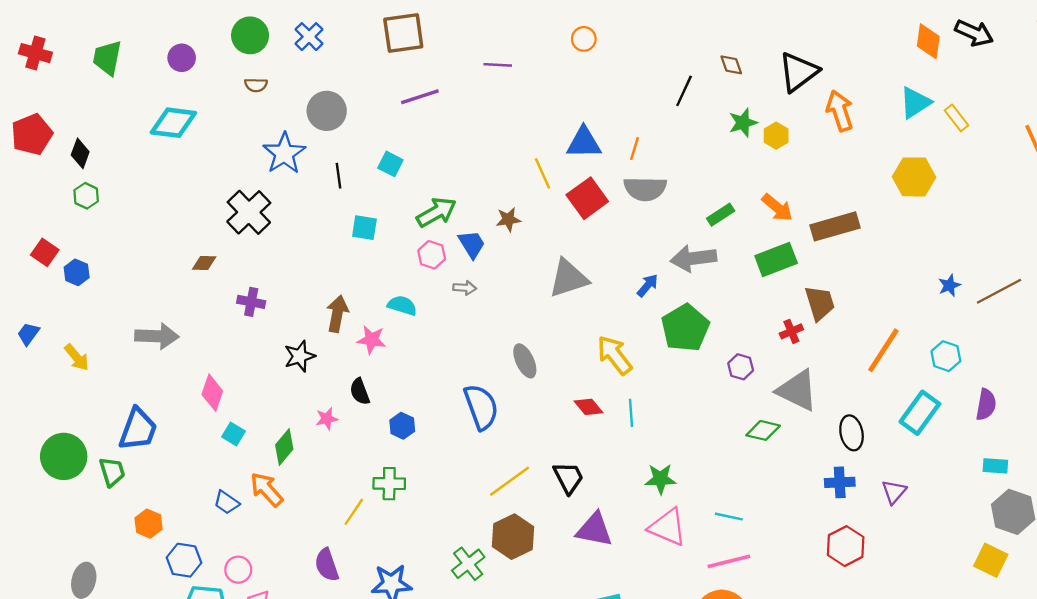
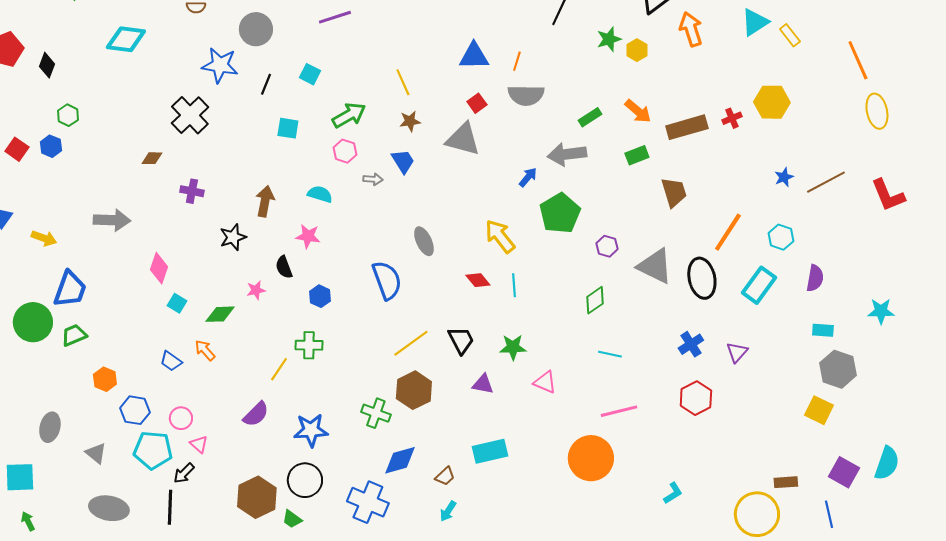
blue star: (284, 153) -> (220, 65), turned -30
yellow line: (543, 173) -> (403, 82), moved
black line: (338, 176) -> (266, 84), turned 30
yellow hexagon: (914, 177) -> (772, 102), moved
green hexagon: (86, 196) -> (68, 115), moved
red square: (587, 198) -> (477, 103), size x0.6
blue trapezoid: (472, 244) -> (403, 161), moved
green rectangle: (776, 259) -> (637, 155), size x0.7
blue hexagon: (77, 272) -> (51, 146), moved
gray triangle: (568, 278) -> (463, 139), moved, turned 33
red cross: (791, 331) -> (732, 118), moved
pink star: (372, 340) -> (308, 236), moved
yellow arrow: (77, 357) -> (44, 238), turned -30
blue trapezoid: (138, 429) -> (70, 289), moved
green diamond: (763, 430) -> (595, 300), moved, turned -48
black ellipse: (852, 433) -> (702, 278), moved, size x1.4
green diamond: (284, 447) -> (220, 314), turned 48
green trapezoid: (112, 472) -> (74, 335), turned -96
green star: (660, 479) -> (513, 347), moved
blue cross: (840, 482) -> (691, 344), turned -30
orange arrow: (267, 489) -> (205, 350), size x0.7
cyan line: (729, 517) -> (610, 354), moved
pink triangle: (668, 527) -> (545, 382), size x0.7
purple triangle: (594, 530) -> (483, 384), size x0.7
pink line: (729, 561) -> (619, 411), moved
green cross: (468, 564) -> (376, 413), turned -32
purple semicircle: (327, 565) -> (256, 414), turned -116

